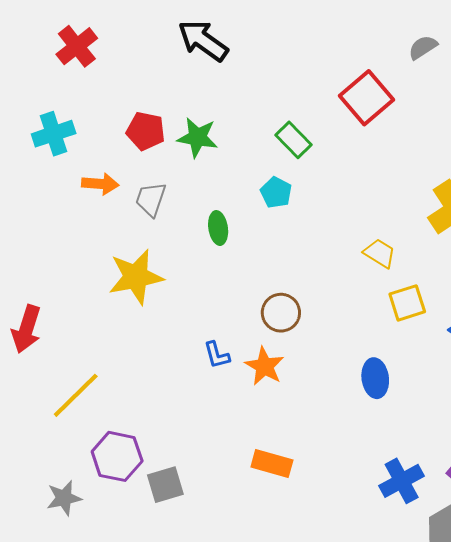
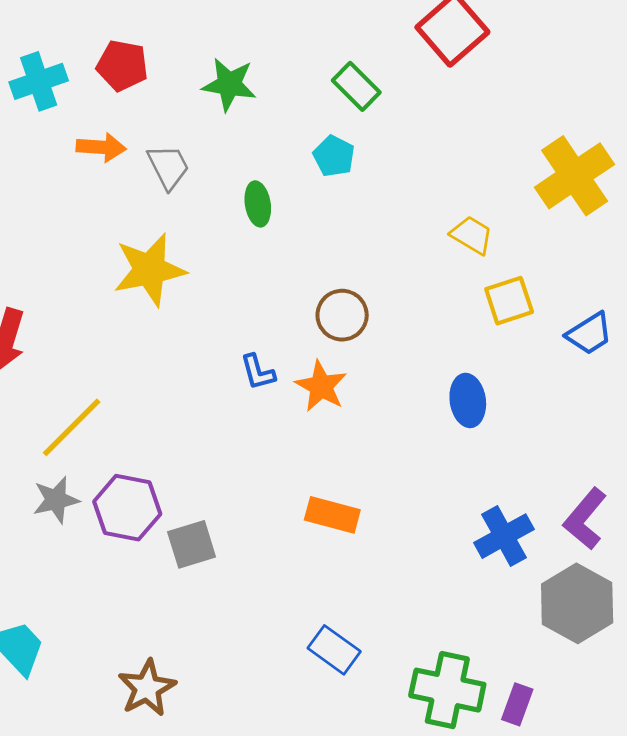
red pentagon: (146, 131) -> (122, 65), moved
gray trapezoid: (151, 199) -> (168, 167), turned 135
gray star: (64, 498) -> (56, 500), moved

